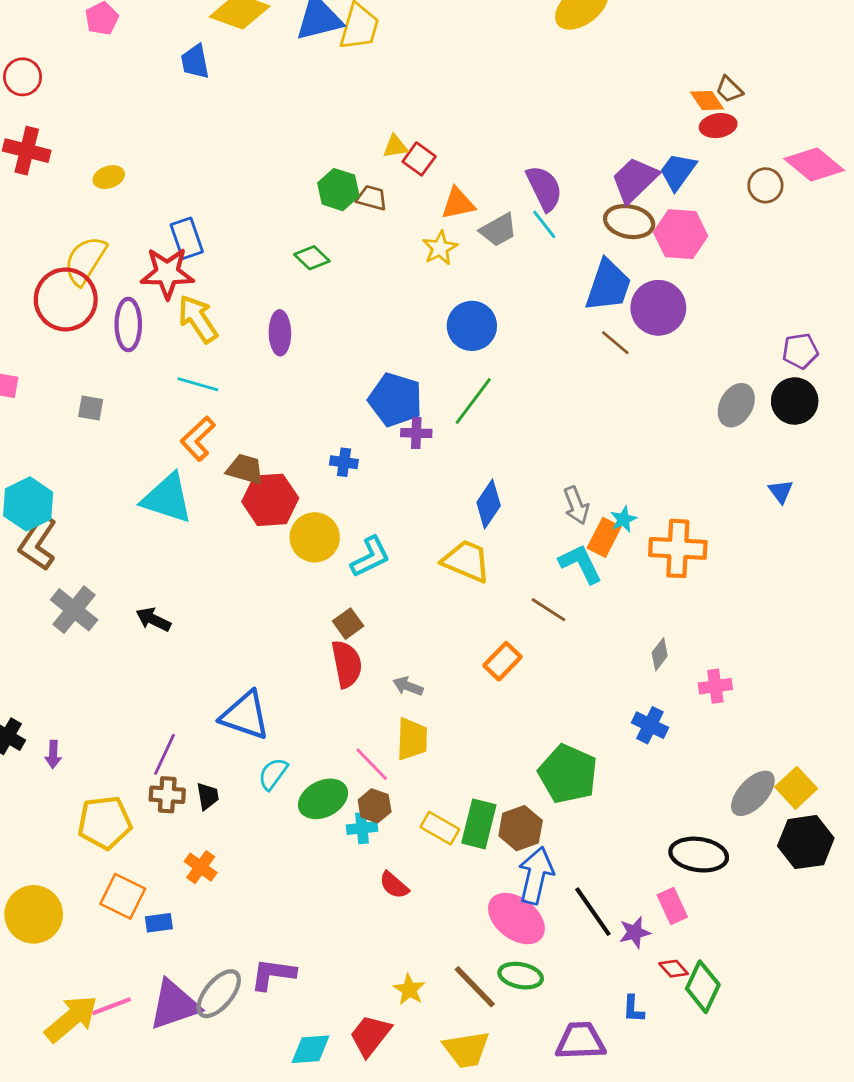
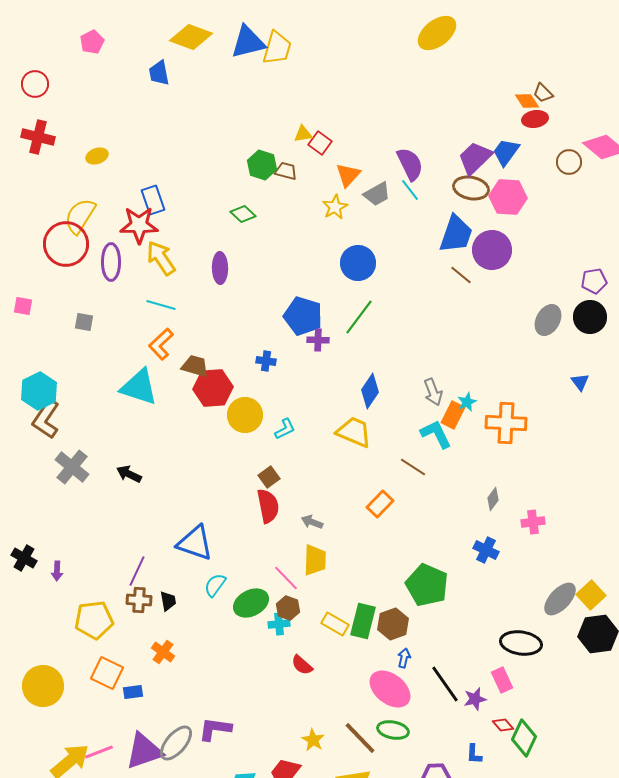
orange triangle: (458, 203) -> (348, 175), turned -36
cyan L-shape: (370, 557) -> (285, 429), size x0.7
blue arrow: (536, 875) -> (404, 658), size x0.5

